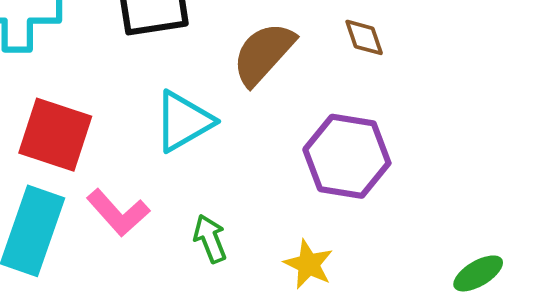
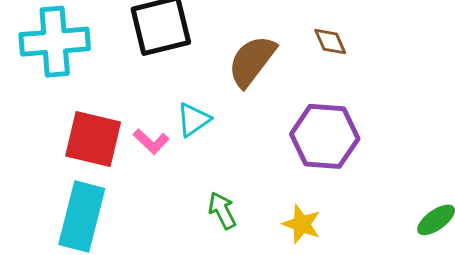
cyan triangle: (184, 121) -> (193, 120), size x0.7
pink L-shape: (118, 213) -> (151, 141), moved, size x0.7

